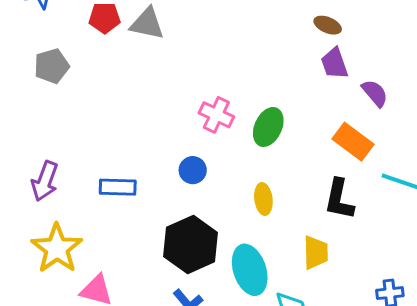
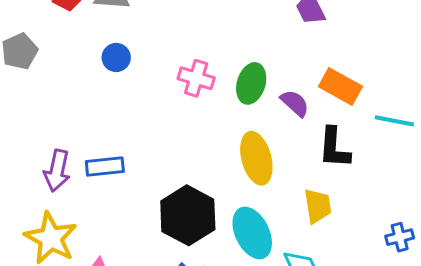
purple semicircle: (375, 93) -> (295, 103), moved
blue circle: (193, 170) -> (116, 57), moved
purple arrow: (45, 181) -> (57, 171), moved
yellow ellipse: (263, 199) -> (256, 158), size x1.6

